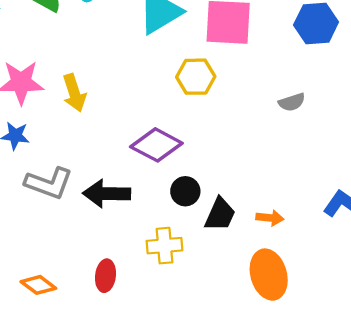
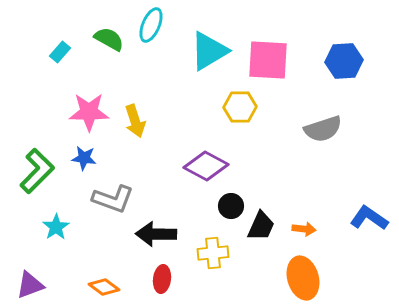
gray semicircle: (292, 102) -> (323, 129), size x1.6
black arrow: (107, 194) -> (156, 234), moved

